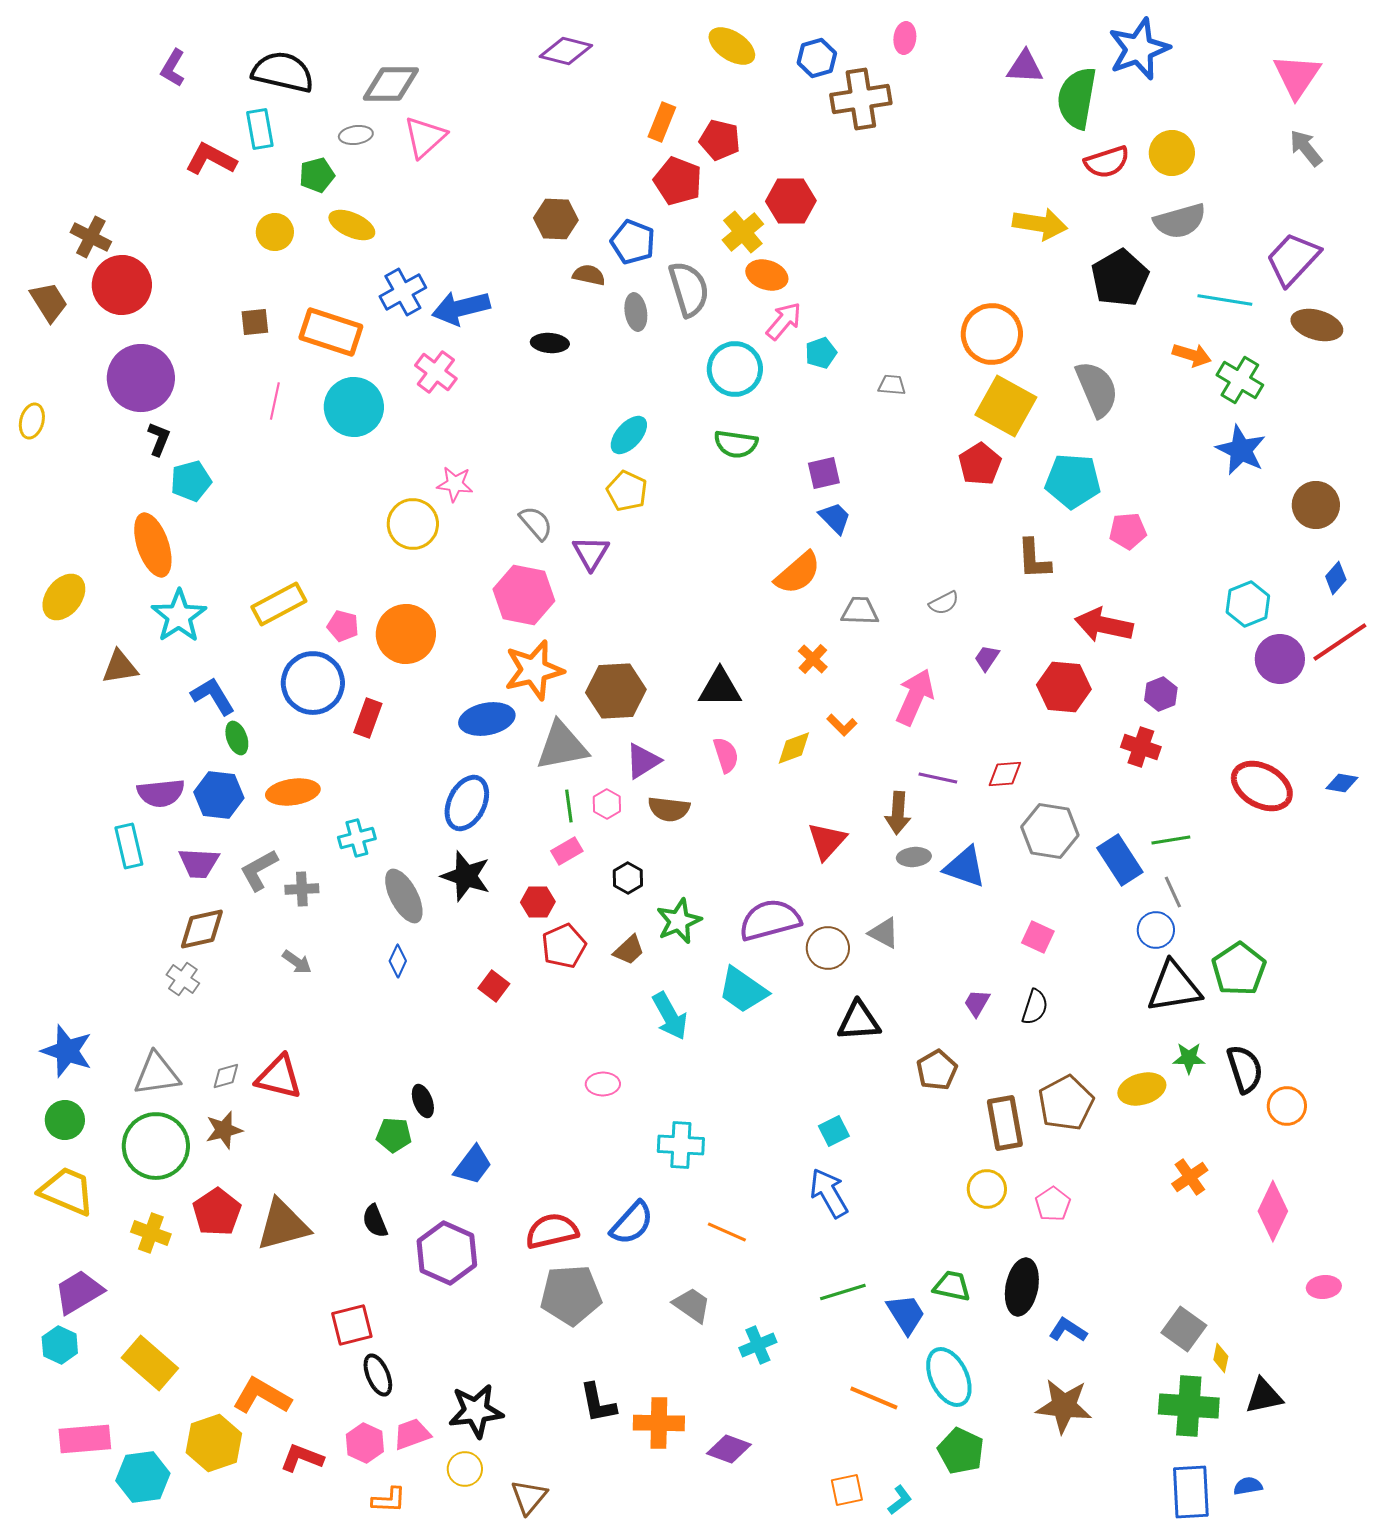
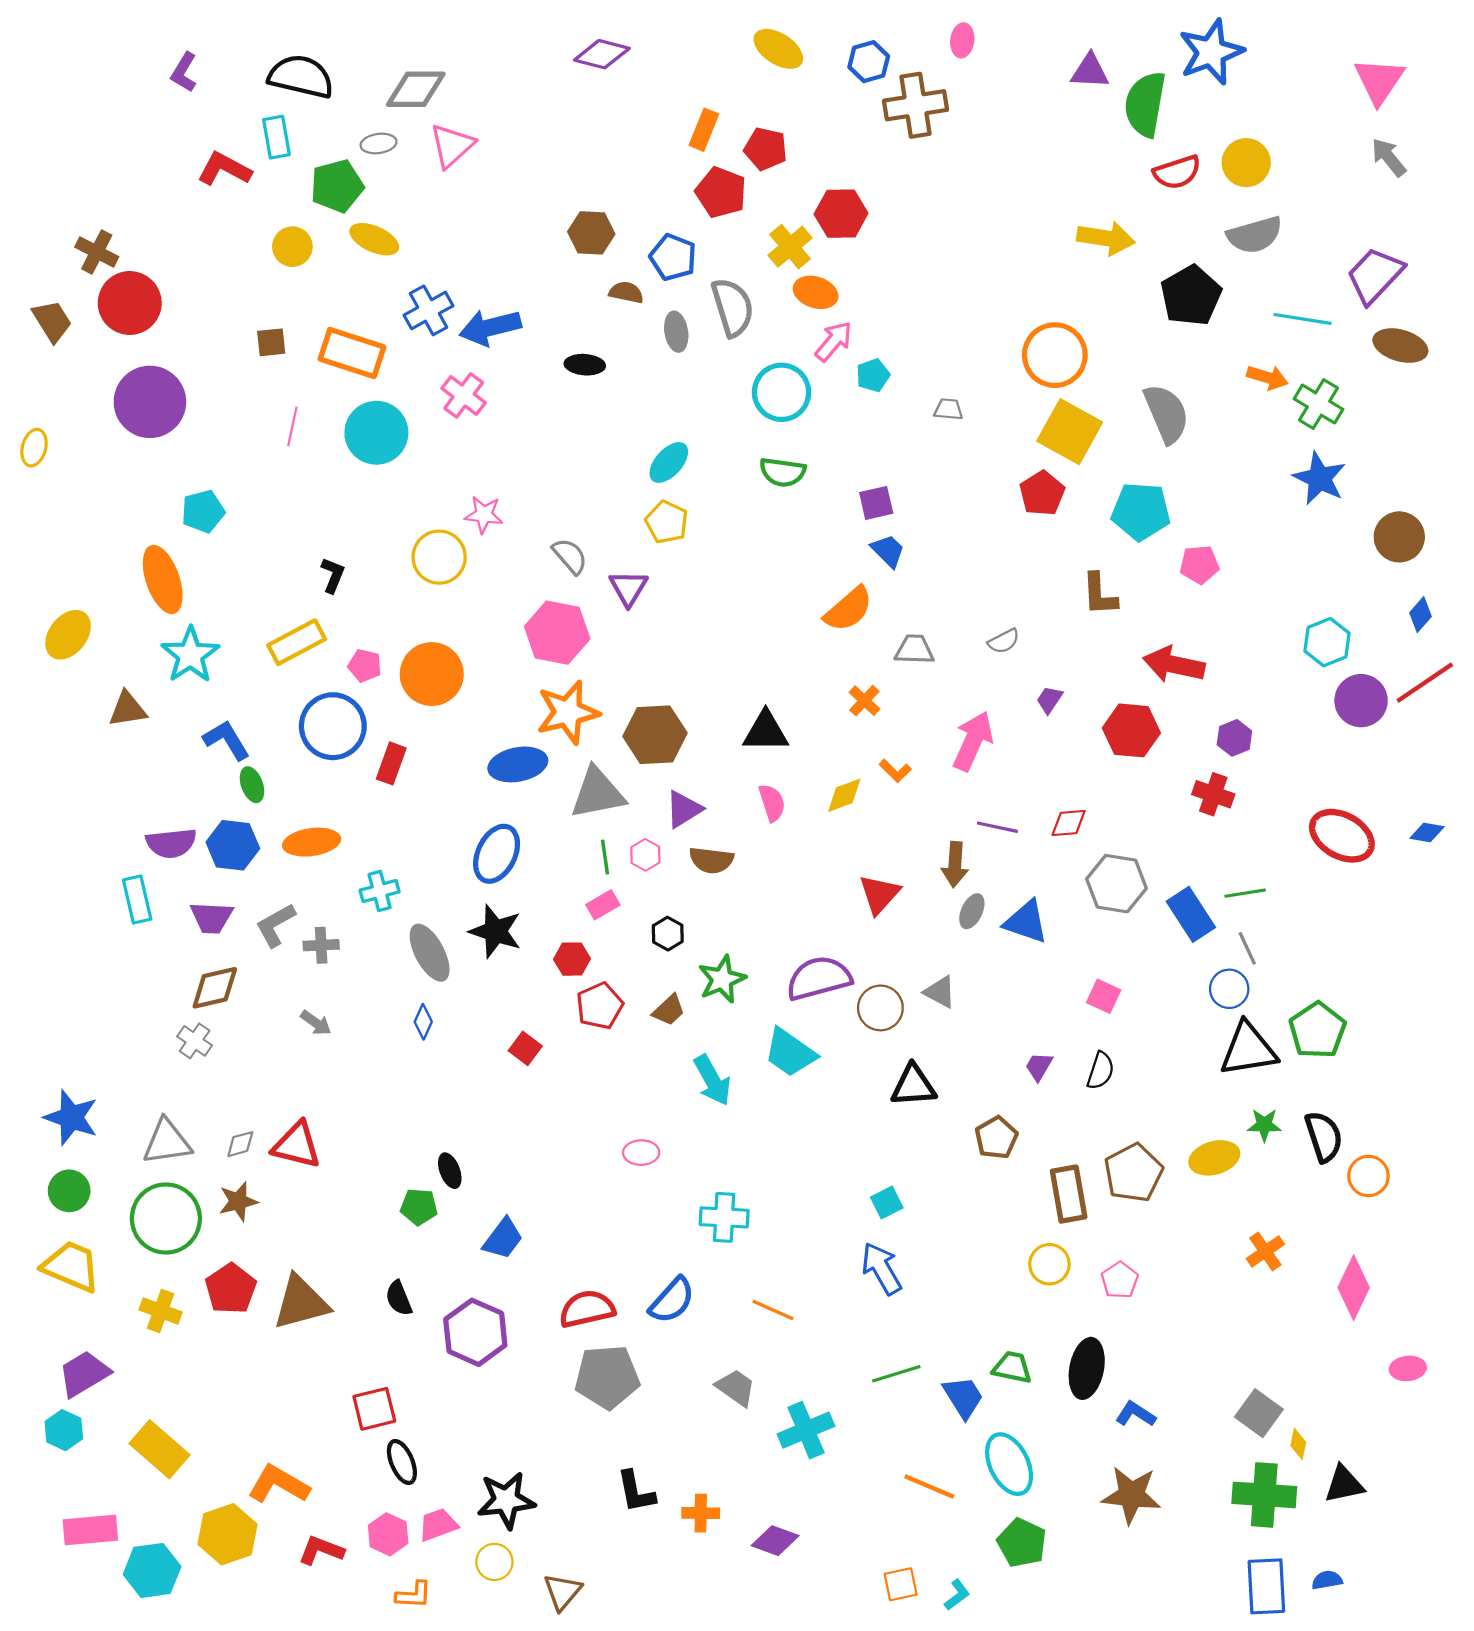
green pentagon: (317, 175) -> (337, 186), size x1.4
black L-shape: (159, 439) -> (333, 575), moved
gray ellipse: (914, 857) -> (972, 911), turned -60
cyan cross: (758, 1345) -> (806, 1430), size x1.4
orange cross: (659, 1423) -> (701, 1513), size x0.7

